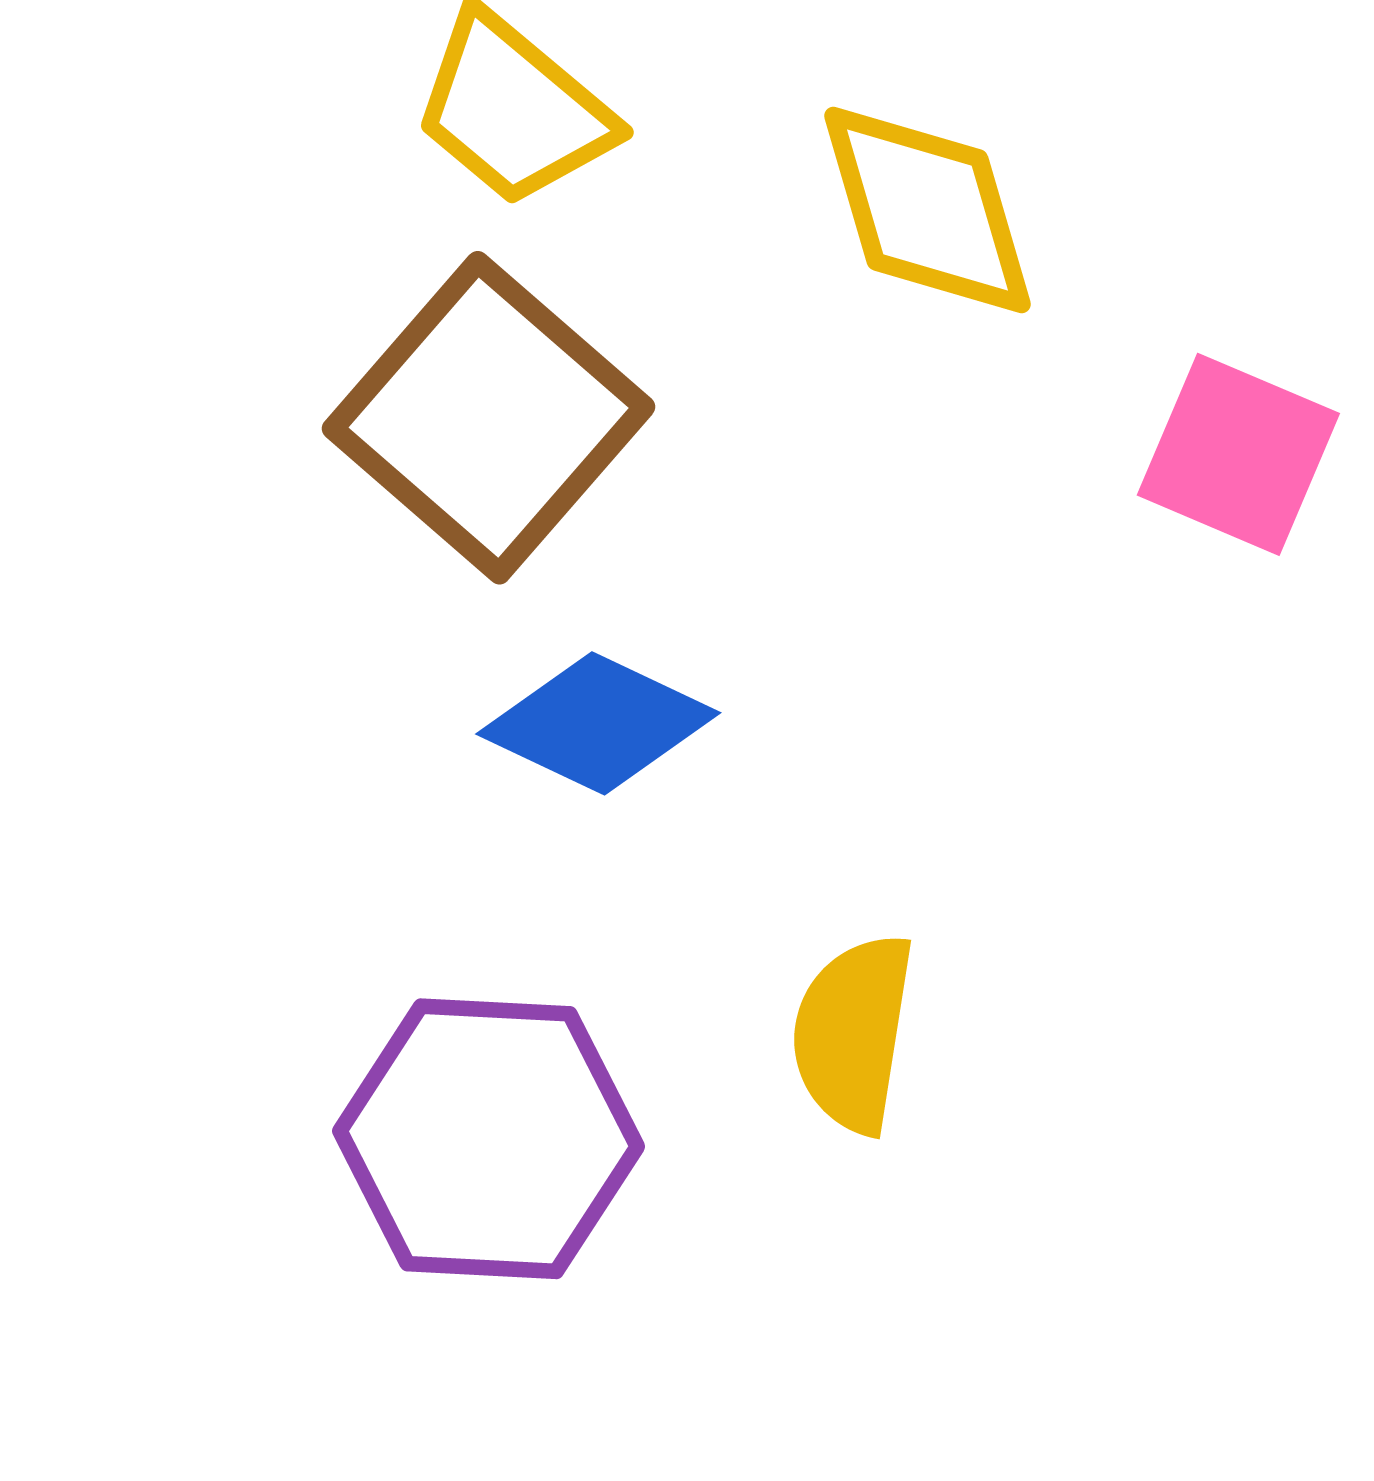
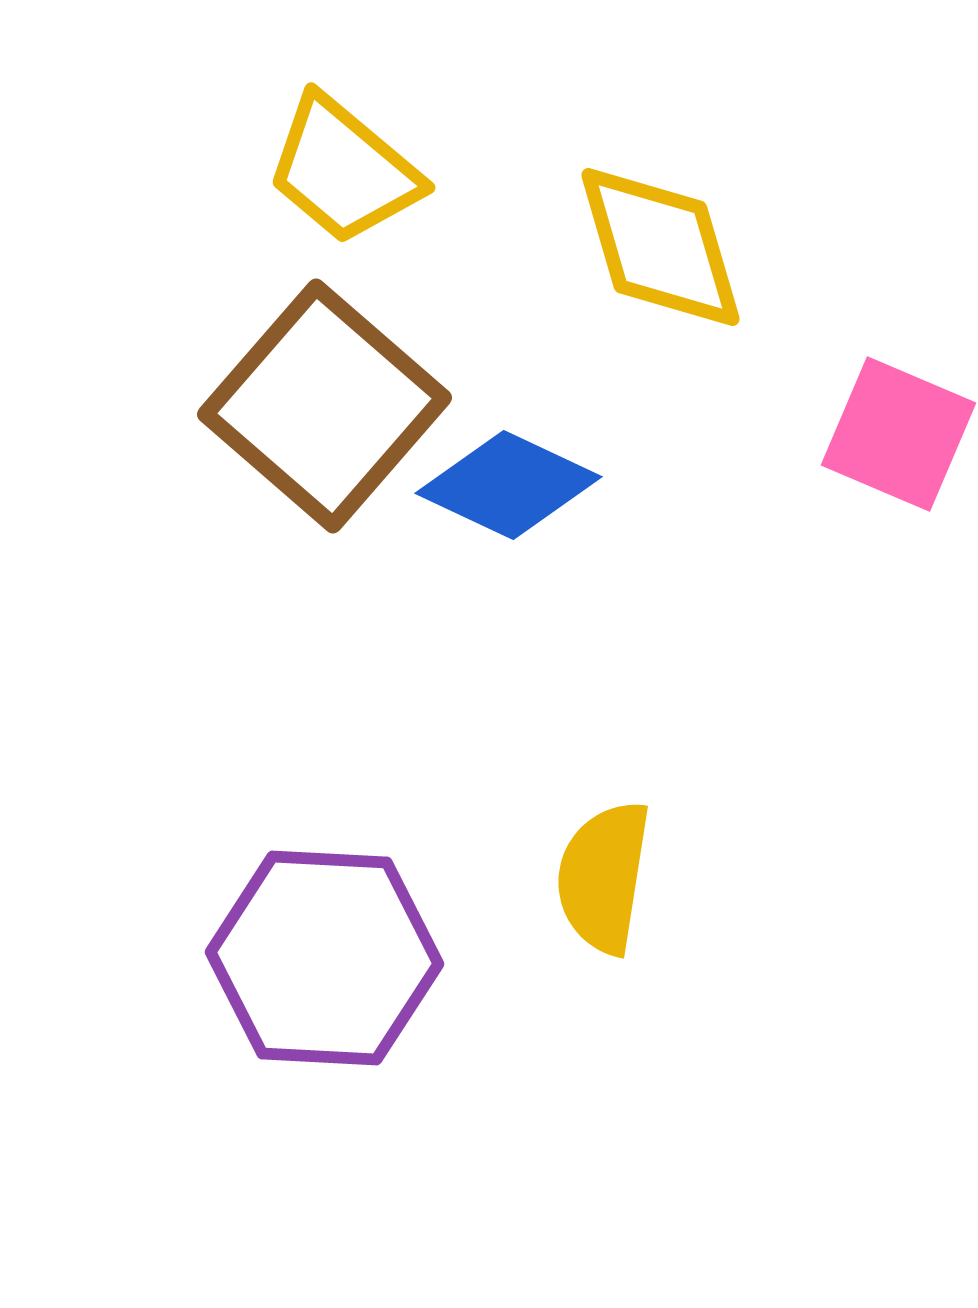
blue diamond: (598, 723) -> (508, 485), moved

